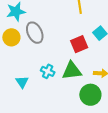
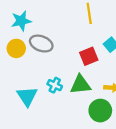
gray ellipse: (35, 33) -> (41, 44), turned -45
cyan triangle: (22, 82) -> (27, 96), size x1.5

